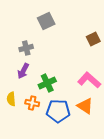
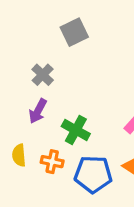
gray cross: (26, 48) -> (43, 75), turned -32
green cross: (47, 83) -> (76, 130), turned -36

